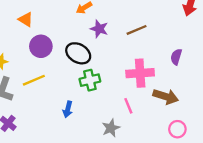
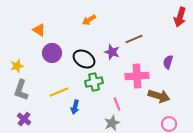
purple star: (99, 29) -> (112, 52), moved
yellow line: (34, 80) -> (59, 92), moved
pink line: (128, 106) -> (117, 104), moved

